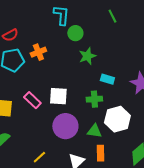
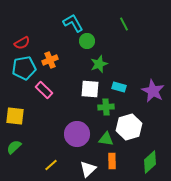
cyan L-shape: (61, 15) -> (73, 23), turned -35
white square: (58, 96) -> (90, 89), moved
pink rectangle: (32, 100) -> (44, 90), moved

